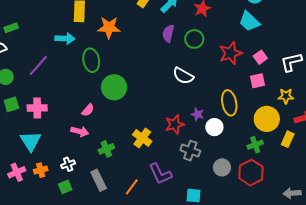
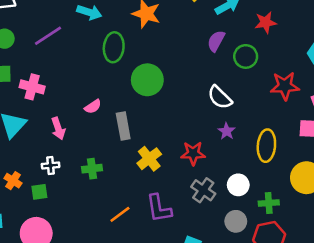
green circle: (114, 87) -> (147, 80), moved
purple star: (198, 114) -> (227, 131), moved
white circle: (214, 127) -> (238, 185), moved
pink arrow: (80, 131) -> (58, 128), moved, turned 42
green cross: (255, 145) -> (269, 203), moved
green cross: (106, 149) -> (92, 169), moved
orange cross: (41, 170) -> (13, 181), moved, turned 32
gray rectangle: (99, 180) -> (123, 126), moved

